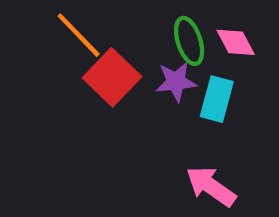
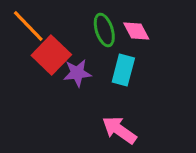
purple star: (176, 82) -> (77, 73), moved

